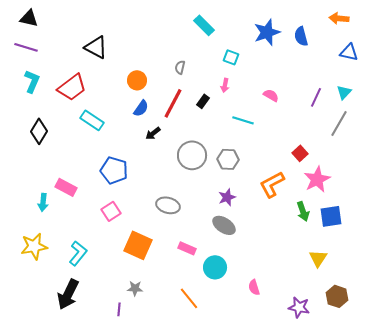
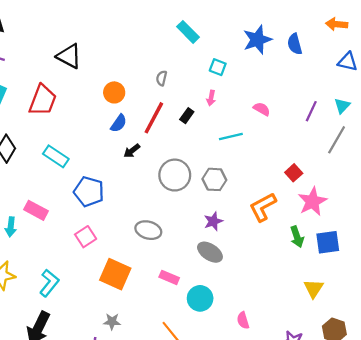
red trapezoid: (72, 87) -> (43, 100), turned -32
cyan rectangle: (92, 120) -> (56, 156), moved
cyan line: (243, 120) -> (231, 137), turned -30

